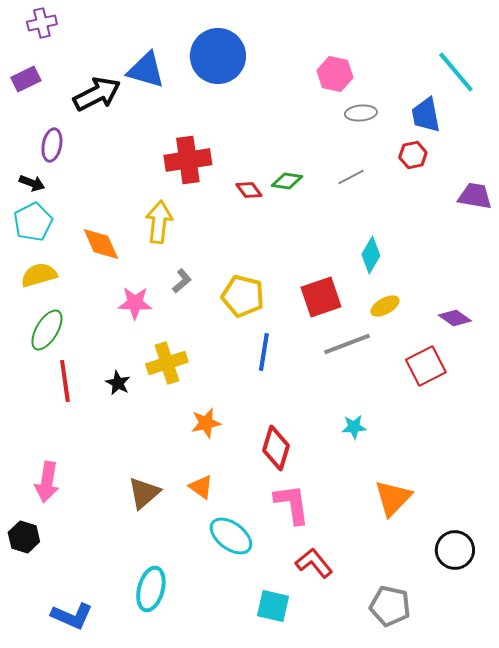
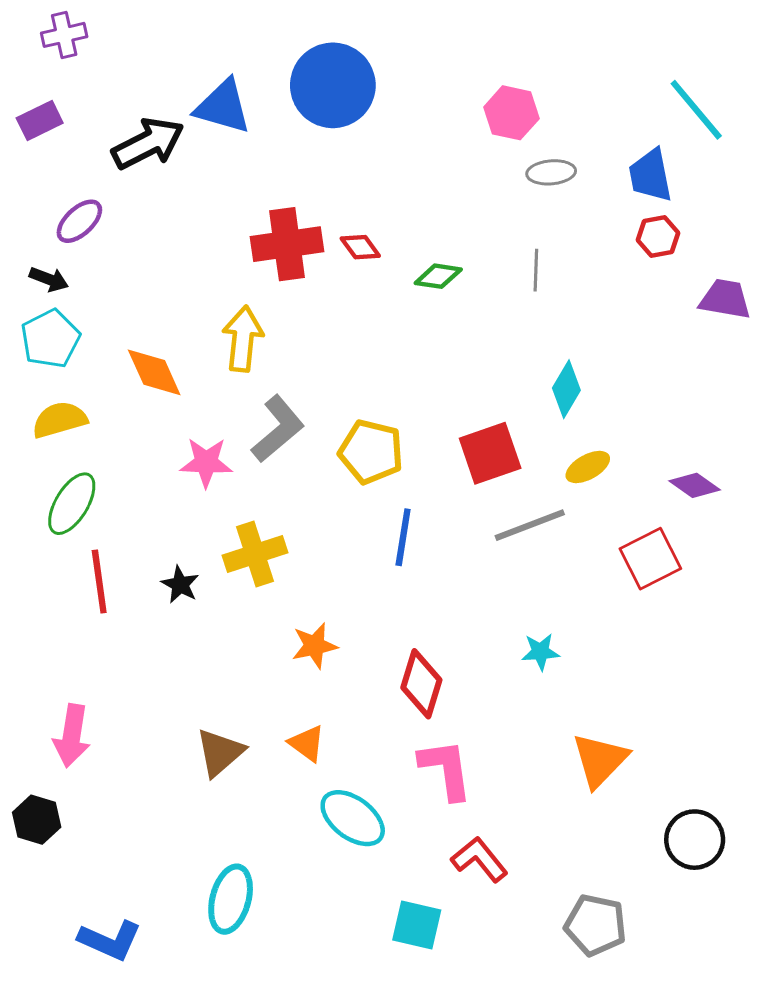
purple ellipse: (52, 145) -> (79, 221), turned 36
red hexagon: (413, 155) -> (658, 236), moved
gray line: (351, 177) -> (536, 270), turned -60
red diamond: (249, 190) -> (360, 247), moved
gray L-shape: (182, 281) -> (278, 429), size x1.8

